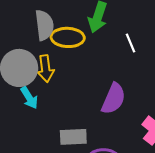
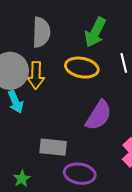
yellow ellipse: (68, 37) -> (82, 68), moved

